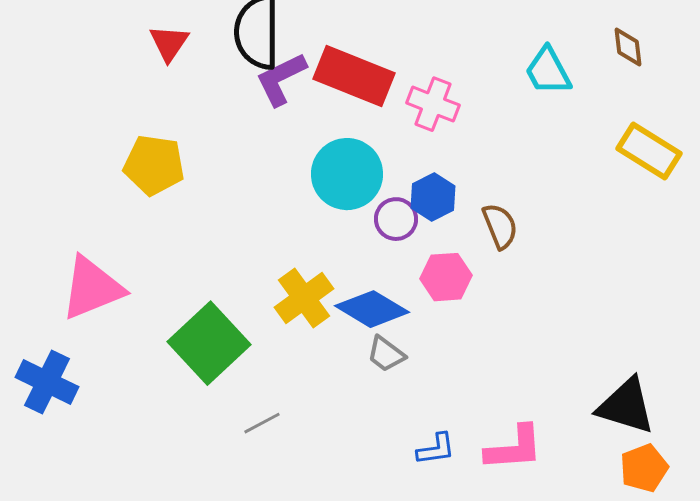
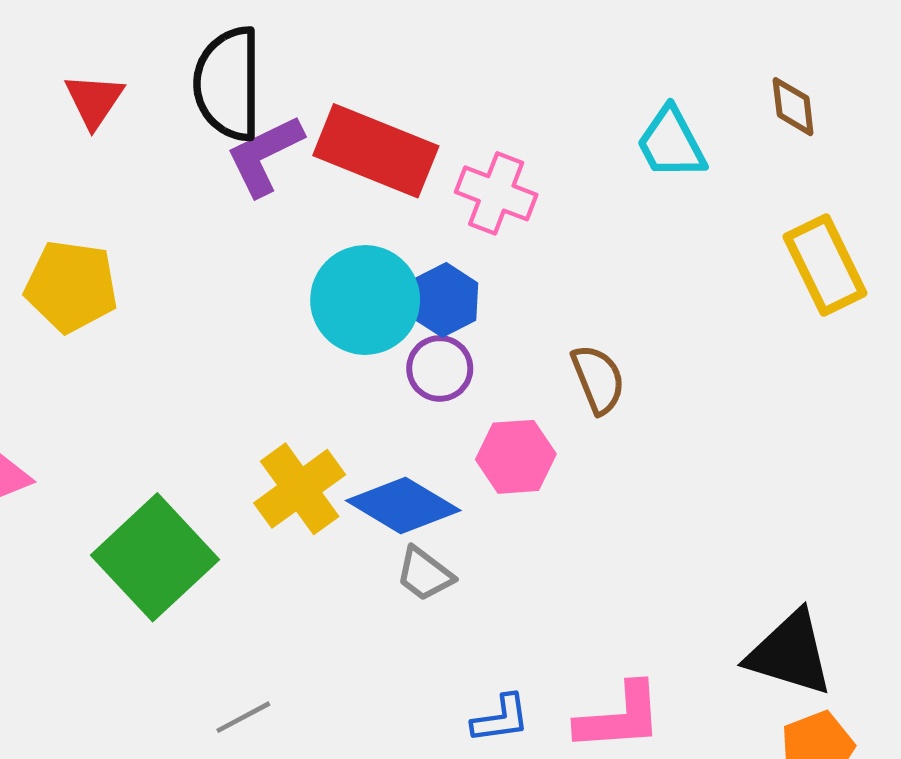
yellow rectangle: (649, 151) -> (825, 265), turned 32
blue hexagon: (433, 197) -> (444, 300), moved
gray line: (262, 423) -> (243, 717), moved

